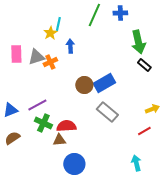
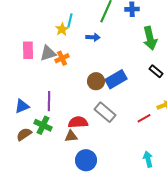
blue arrow: (70, 46) -> (93, 37), moved, turned 96
black rectangle: (144, 65) -> (156, 71), moved
purple line: (37, 105) -> (49, 101), turned -60
gray rectangle: (107, 112) -> (105, 112), moved
green cross: (43, 123) -> (43, 125), moved
red line: (144, 131) -> (144, 118), moved

